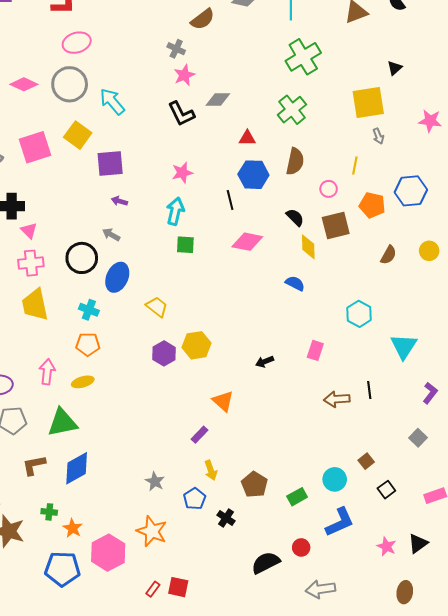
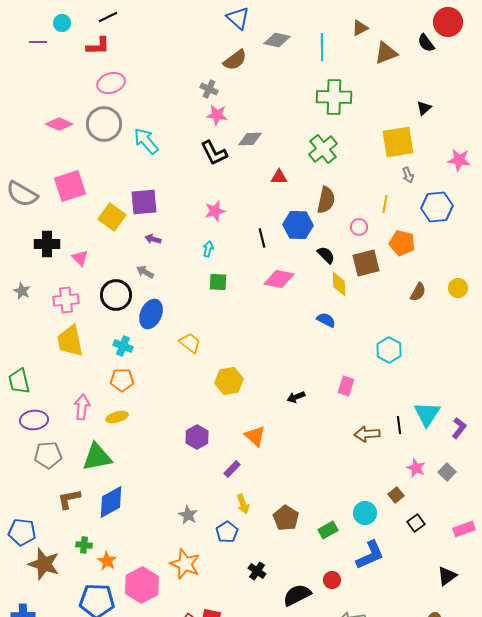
green cross: (303, 57) -> (334, 97), turned 32
pink star: (184, 75) -> (217, 115), turned 30
yellow square: (78, 135) -> (112, 217), moved
blue hexagon: (253, 175) -> (298, 225), moved
blue hexagon: (411, 191) -> (437, 207), moved
cyan arrow: (175, 211) -> (208, 249), size x0.6
pink triangle: (29, 231) -> (80, 258), moved
cyan triangle: (404, 346) -> (427, 414), moved
purple hexagon: (164, 353) -> (197, 437), moved
black cross: (226, 518) -> (257, 571), moved
pink star: (386, 546) -> (416, 468), moved

